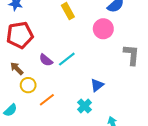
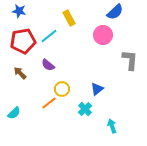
cyan line: (67, 59) -> (49, 36), moved
yellow circle: (28, 85) -> (62, 89), moved

